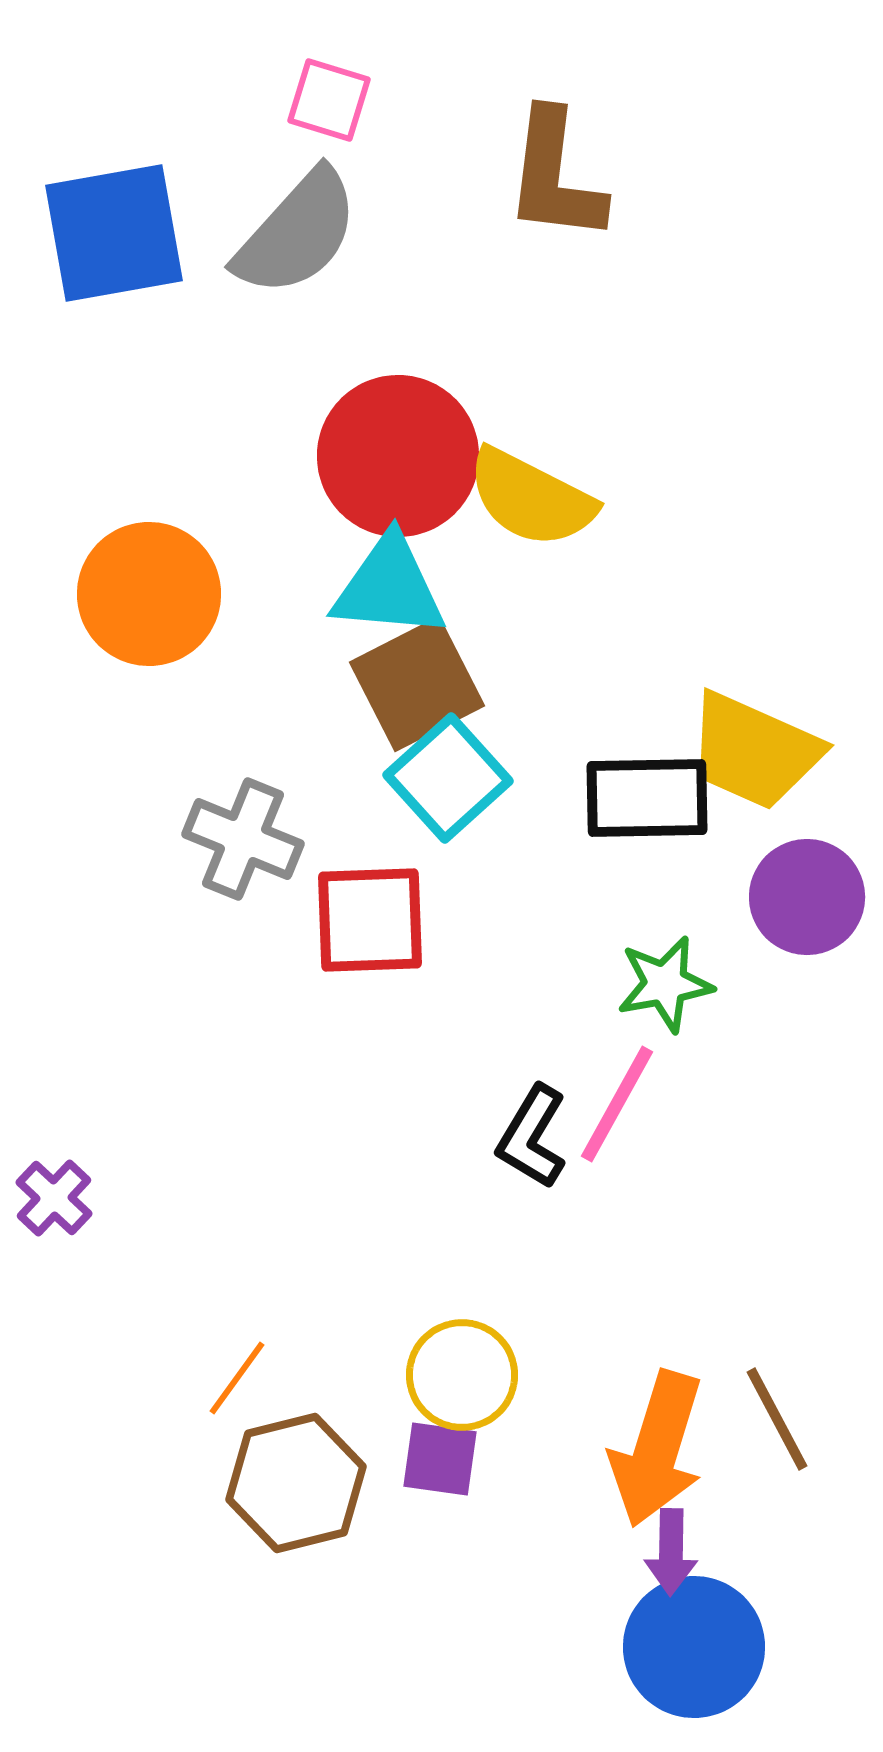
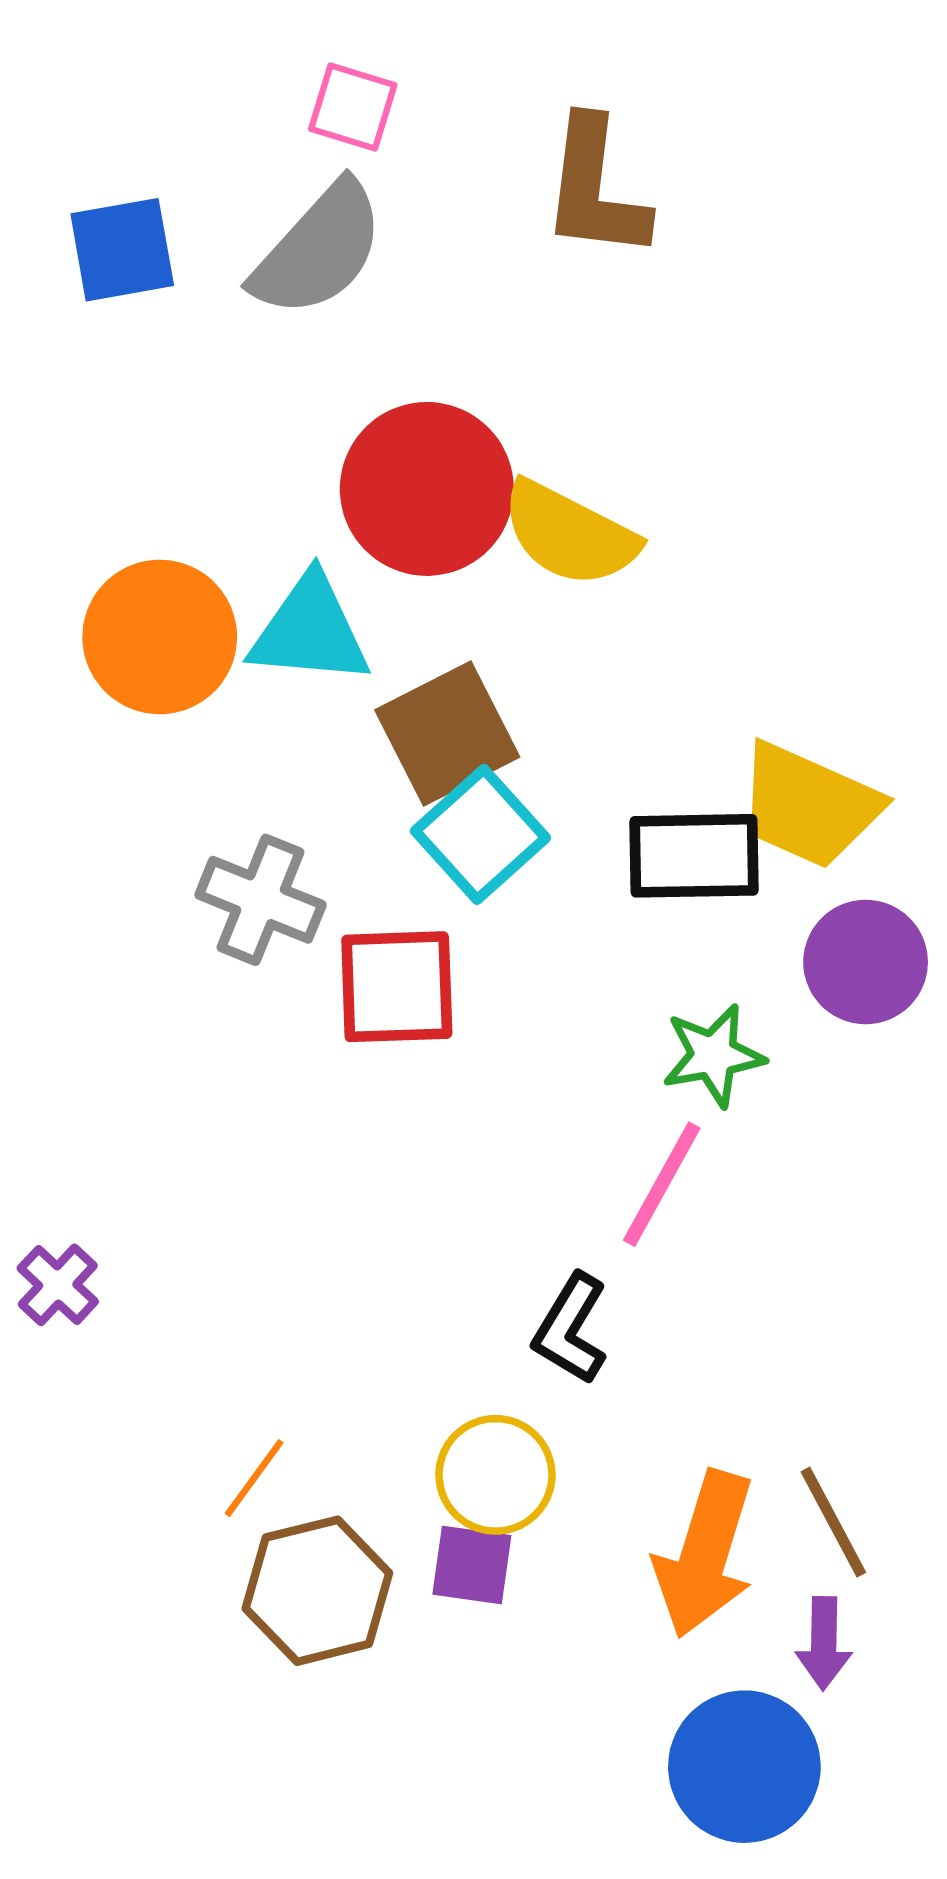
blue square: (114, 233) -> (122, 250), size x0.7
cyan triangle: (389, 587) -> (310, 631), moved
black L-shape: (532, 1137) -> (571, 1329), moved
purple arrow: (671, 1552) -> (824, 1643), moved

